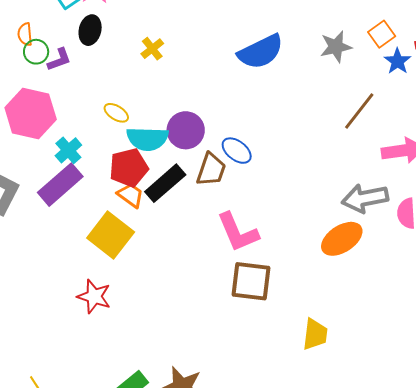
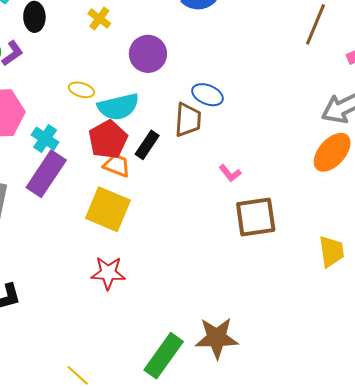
purple circle: (186, 130) -> (148, 54), moved
black rectangle: (165, 183) -> (147, 145), size x0.7
pink L-shape: (238, 232) -> (230, 173), size x0.5

